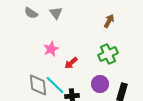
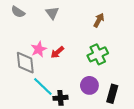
gray triangle: (56, 13) -> (52, 13), moved
red arrow: (71, 63) -> (57, 52), moved
gray diamond: (38, 85) -> (25, 63), moved

